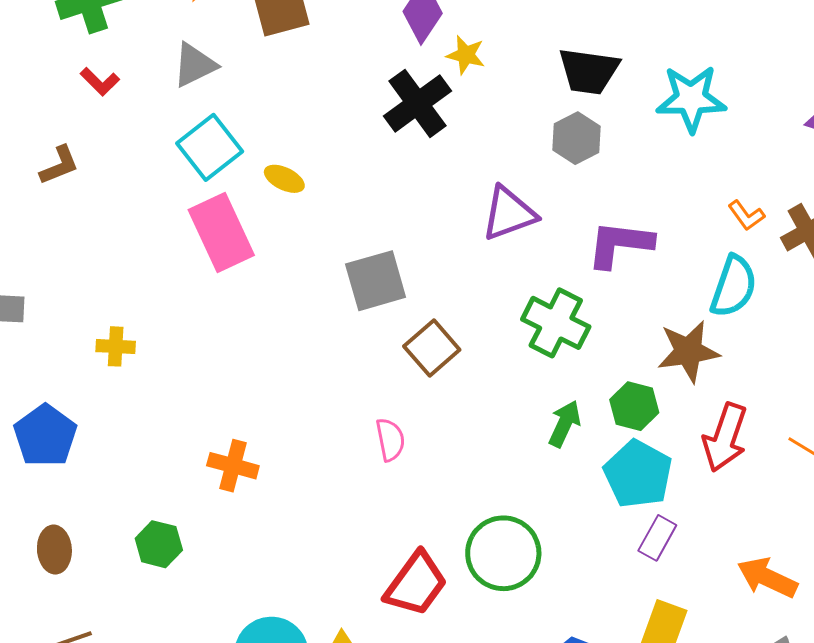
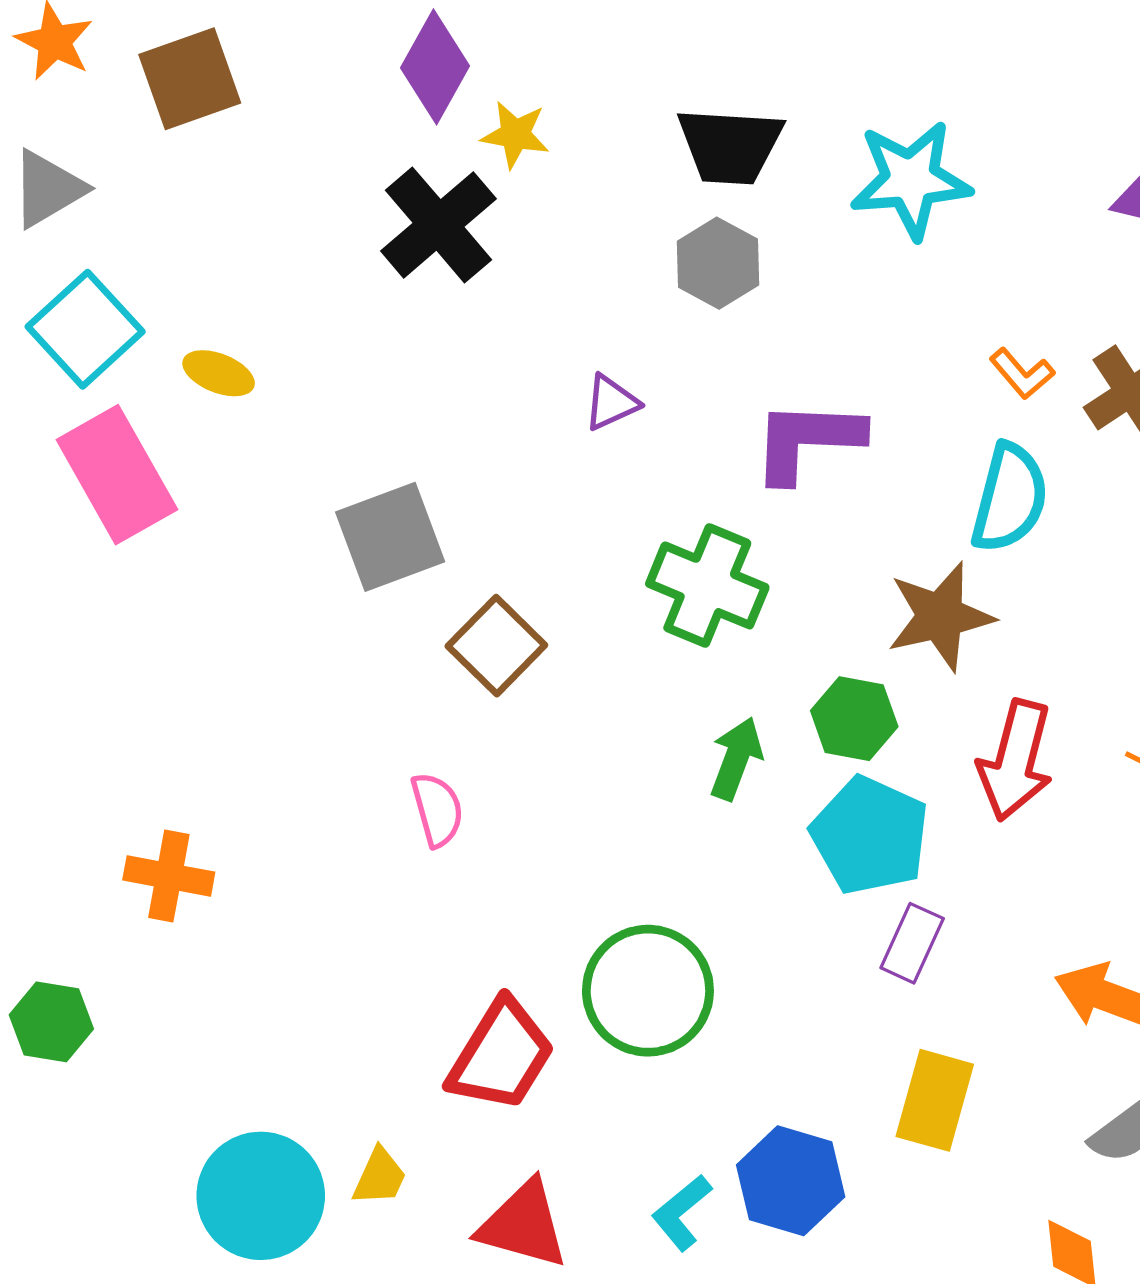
purple triangle: (509, 213) -> (611, 403), size x0.6

